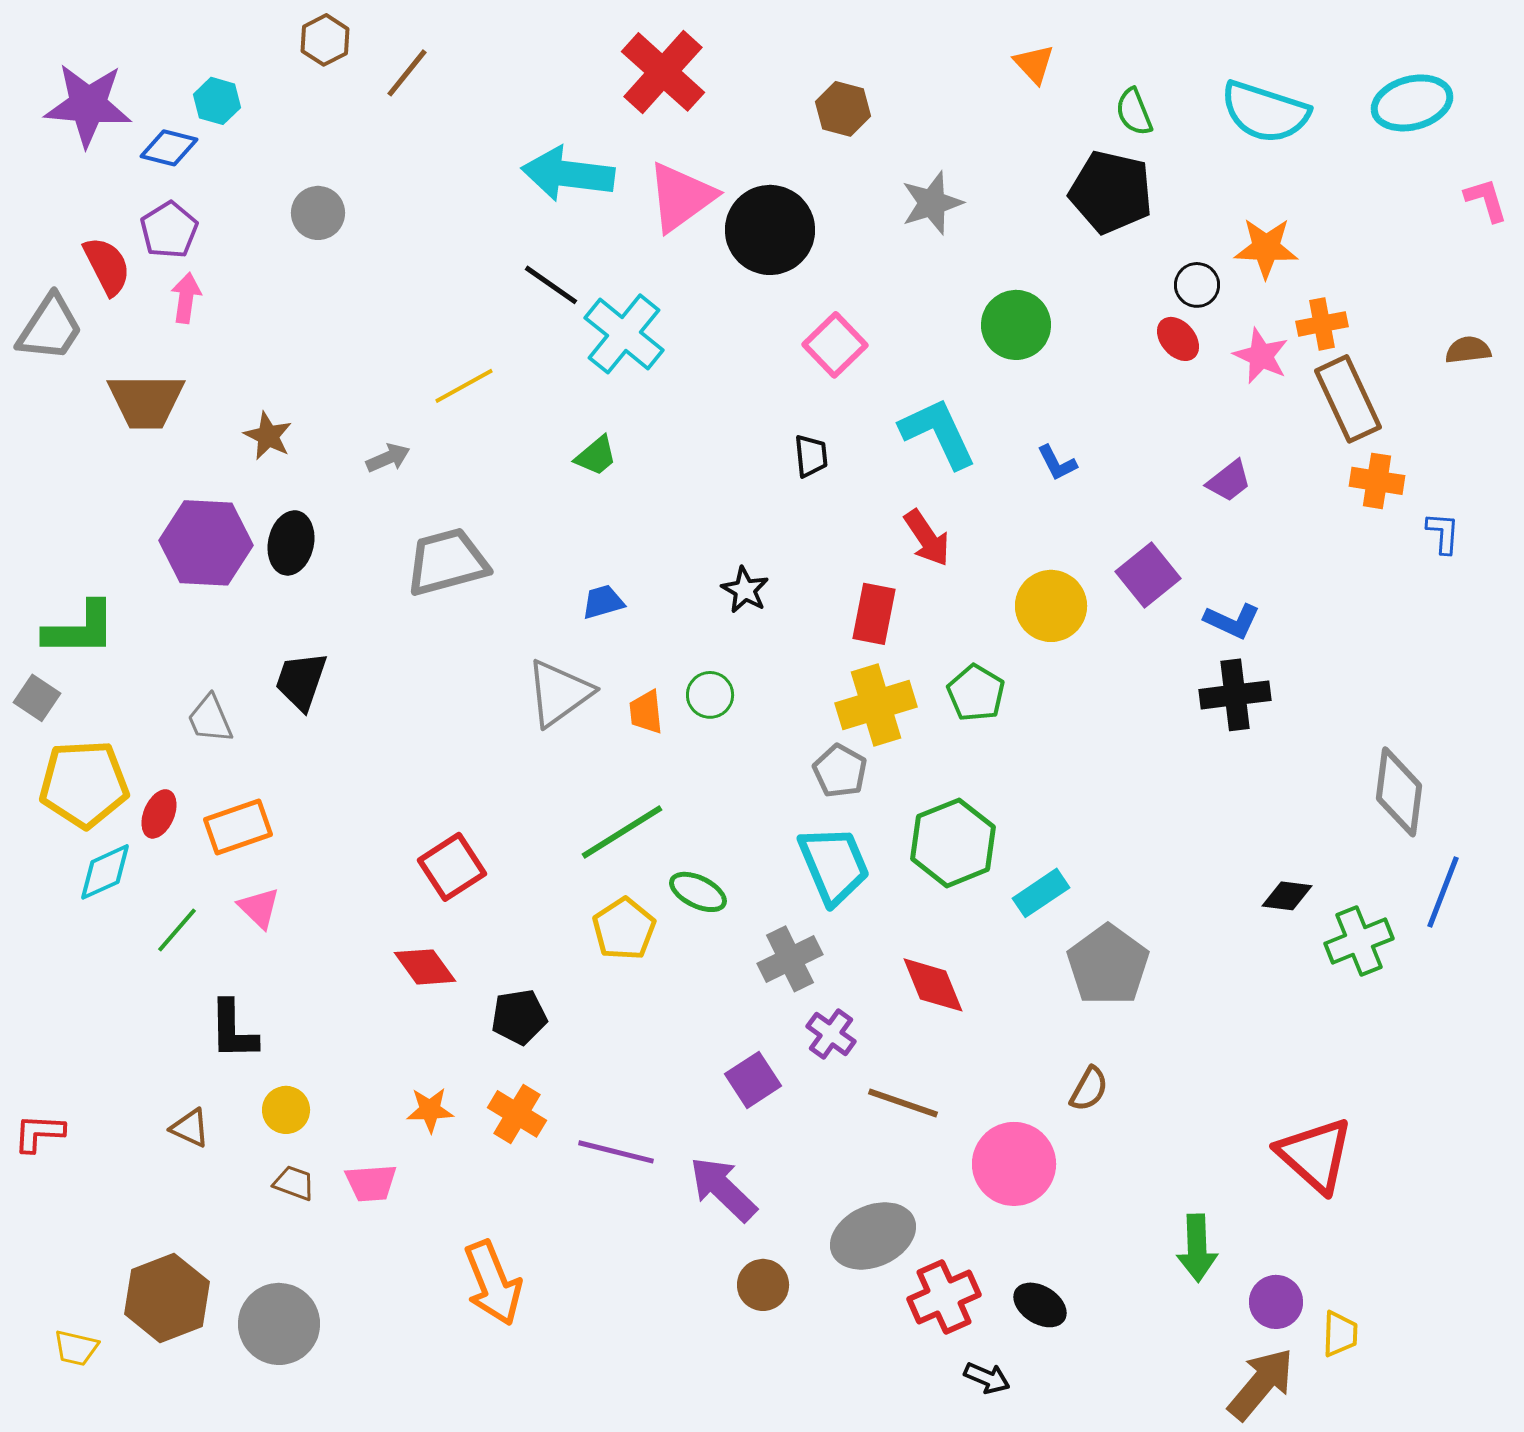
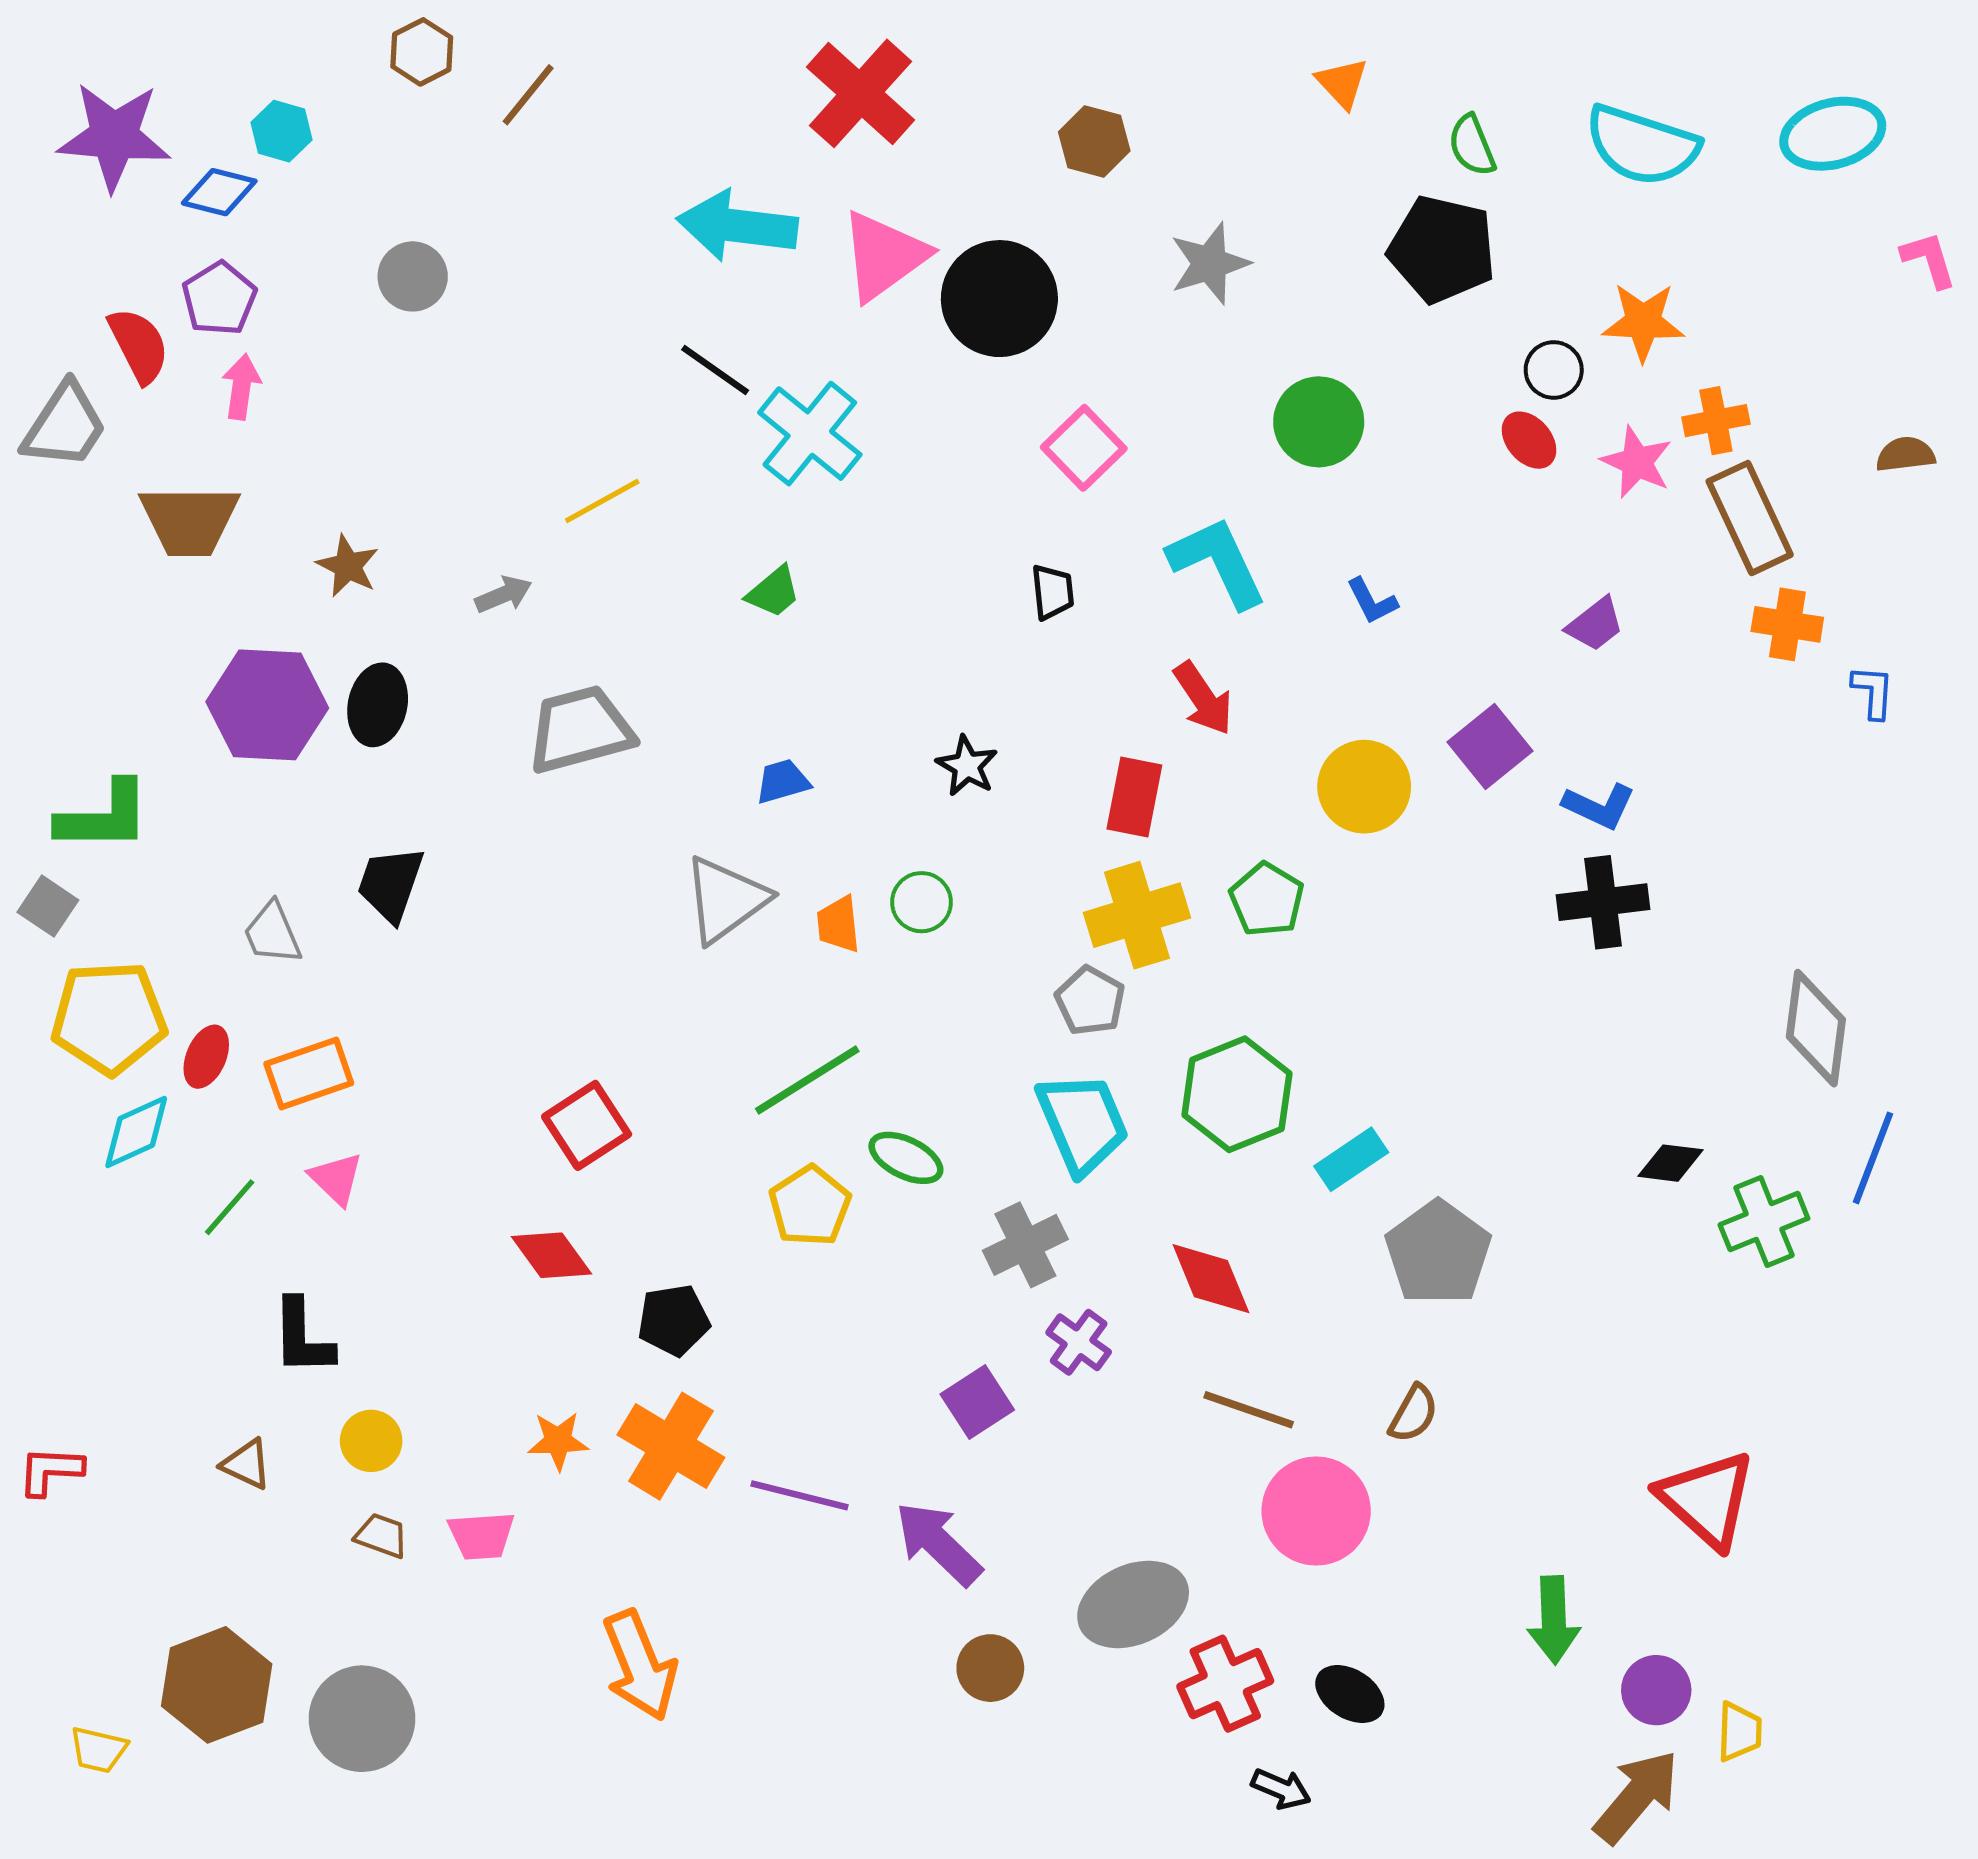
brown line: (903, 1103) -> (1249, 1410), moved
orange cross: (517, 1114) -> (671, 1446), size x1.4

